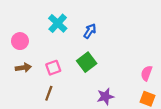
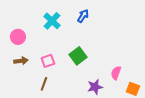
blue arrow: (90, 31) -> (83, 16), moved
pink semicircle: (146, 73) -> (116, 73), moved

